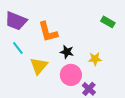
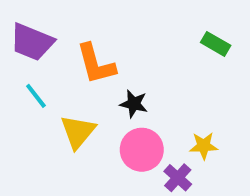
yellow star: (95, 59) -> (204, 146), moved

